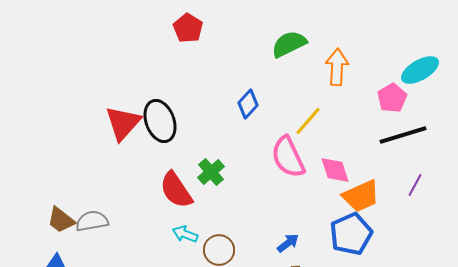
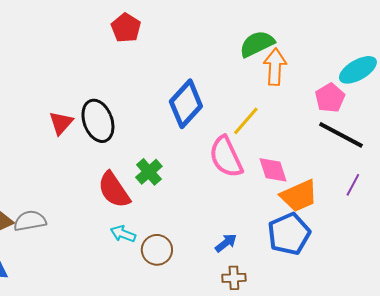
green semicircle: (289, 44) -> (257, 44), moved
blue diamond: (248, 104) -> (186, 104), size x1.6
red triangle: (123, 123) -> (61, 123), size x0.7
black line: (403, 135) -> (341, 135), turned 45

